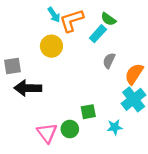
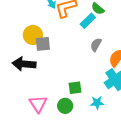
yellow circle: (51, 46) -> (33, 35), moved
gray square: (12, 66) -> (43, 44), moved
green circle: (70, 129) -> (65, 106), moved

